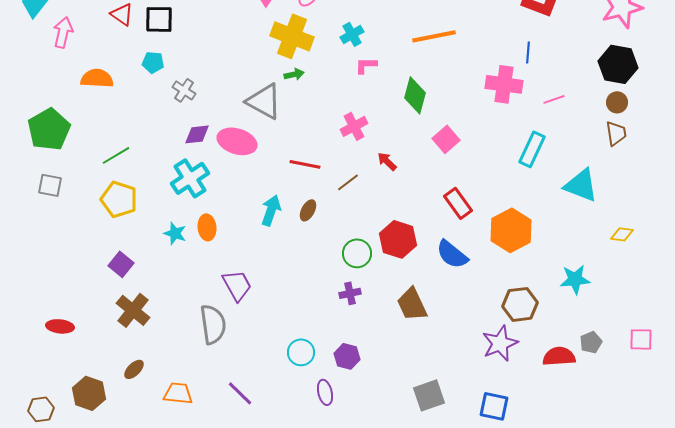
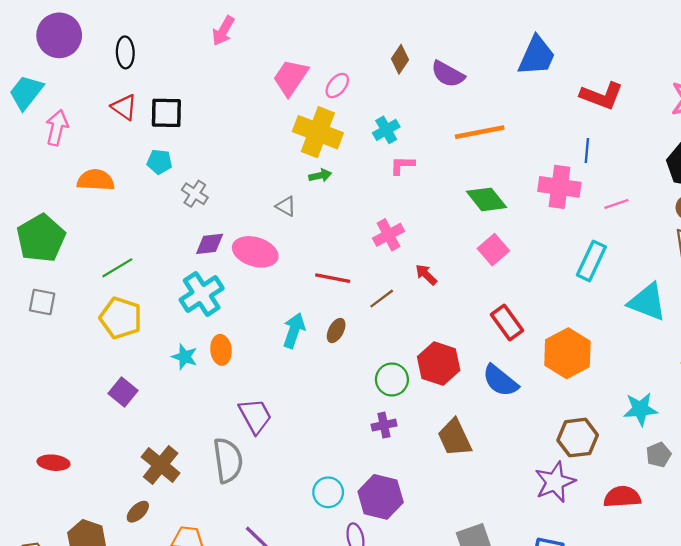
green diamond: (415, 95) -> (487, 199), moved, turned -54
gray triangle: (264, 101) -> (286, 206), size x0.5
brown cross: (133, 310) -> (161, 465), moved
gray pentagon: (591, 342) -> (659, 455), moved
purple hexagon: (347, 356) -> (381, 497), size x1.5

